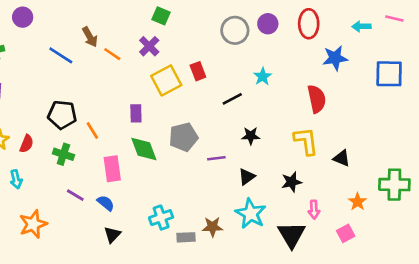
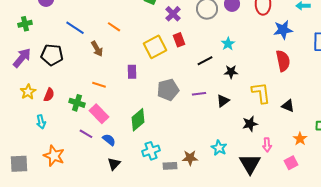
brown arrow: (90, 37) -> (97, 49), moved
purple cross: (149, 46) -> (173, 14), moved
red semicircle: (317, 99) -> (283, 61), moved
black pentagon: (62, 115) -> (52, 55), moved
orange line: (92, 131) -> (99, 85), turned -40
black star: (251, 136) -> (231, 72), moved
green diamond: (144, 149) -> (138, 120), moved, turned 70
purple line: (216, 158) -> (199, 94), moved
pink rectangle: (112, 169) -> (99, 114), moved, turned -36
black triangle: (247, 177) -> (223, 101), moved
cyan star: (251, 214) -> (219, 148), size x0.7
orange star: (33, 224) -> (54, 156), turned -30

